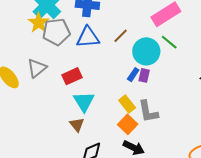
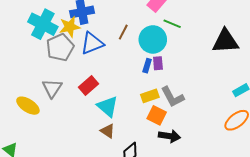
yellow star: (39, 23) -> (70, 27), moved, turned -30
yellow rectangle: (127, 104) -> (150, 96), turned -54

